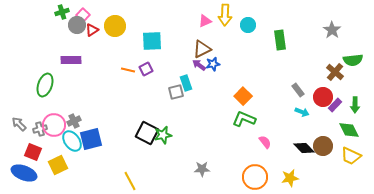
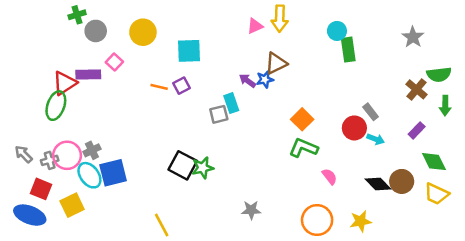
pink square: (83, 15) -> (114, 62), moved
cyan circle: (248, 25) -> (337, 31), moved
red triangle: (92, 30) -> (65, 83), moved, size x1.5
brown triangle: (202, 49) -> (276, 63), moved
red circle: (323, 97) -> (354, 128), moved
green arrow: (355, 105) -> (445, 106), moved

